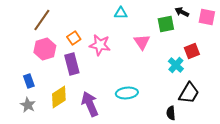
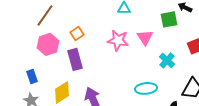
pink star: (100, 45) -> (118, 40), moved
cyan cross: (176, 65) -> (167, 60), moved
cyan ellipse: (127, 93) -> (146, 88), moved

